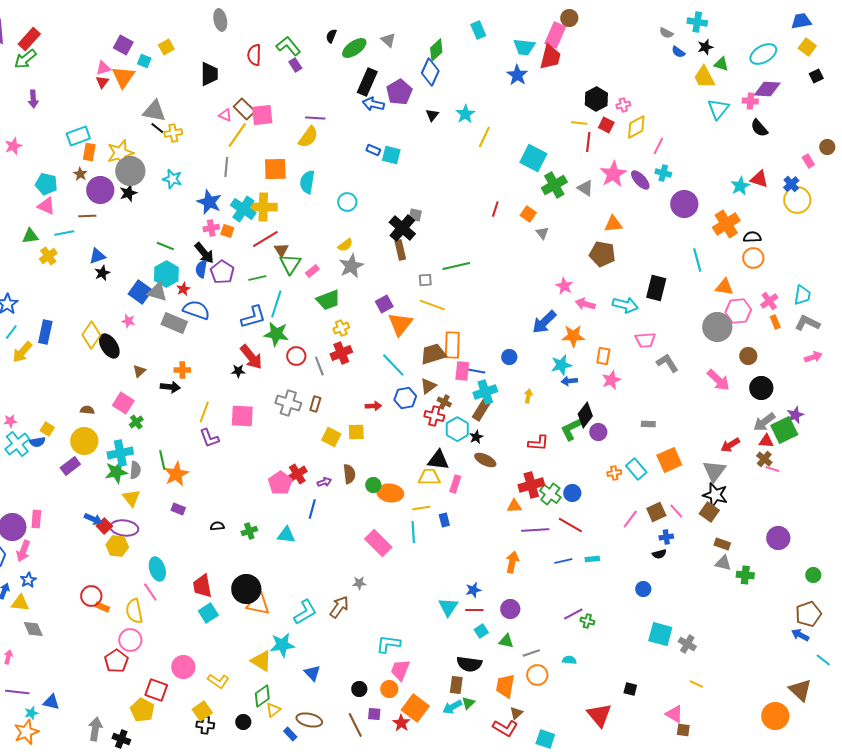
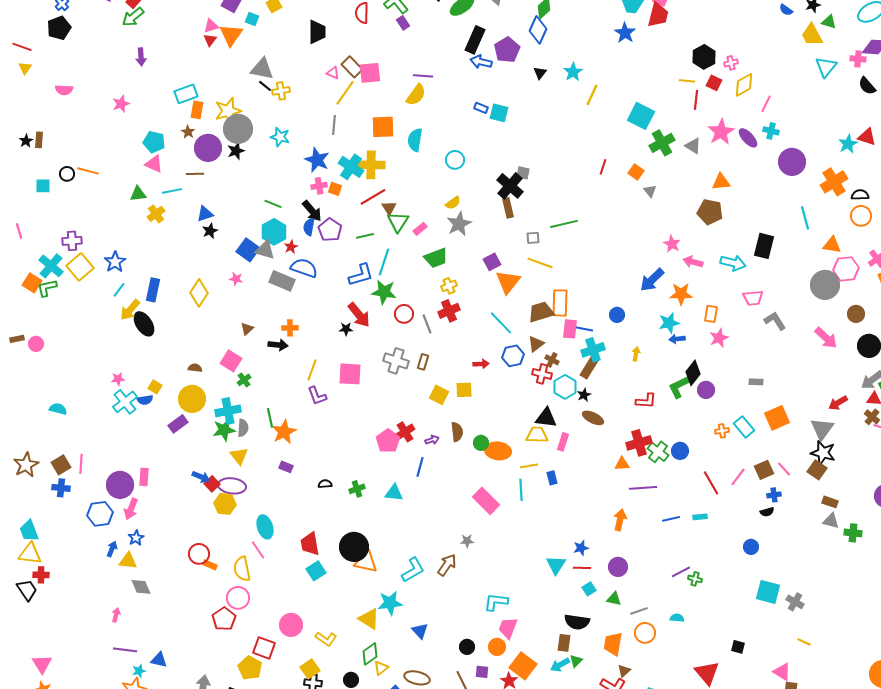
black ellipse: (109, 346) -> (144, 324), moved
red line: (570, 525) -> (711, 483), moved, turned 30

